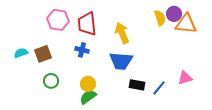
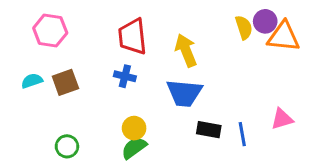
pink hexagon: (58, 20) -> (50, 30), moved
green circle: (51, 81) -> (67, 146), moved
blue line: (159, 88) -> (242, 134), turned -49

